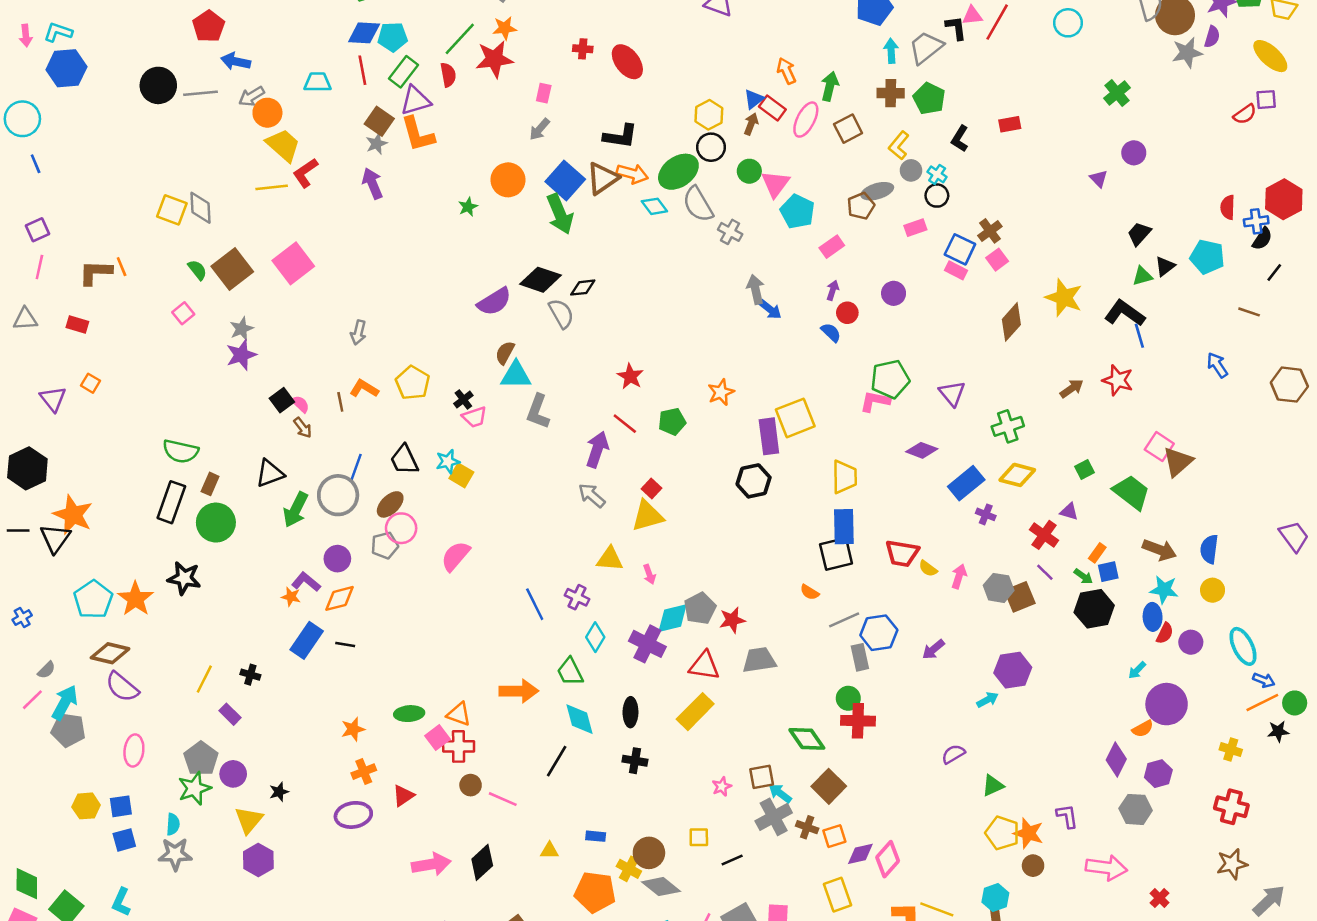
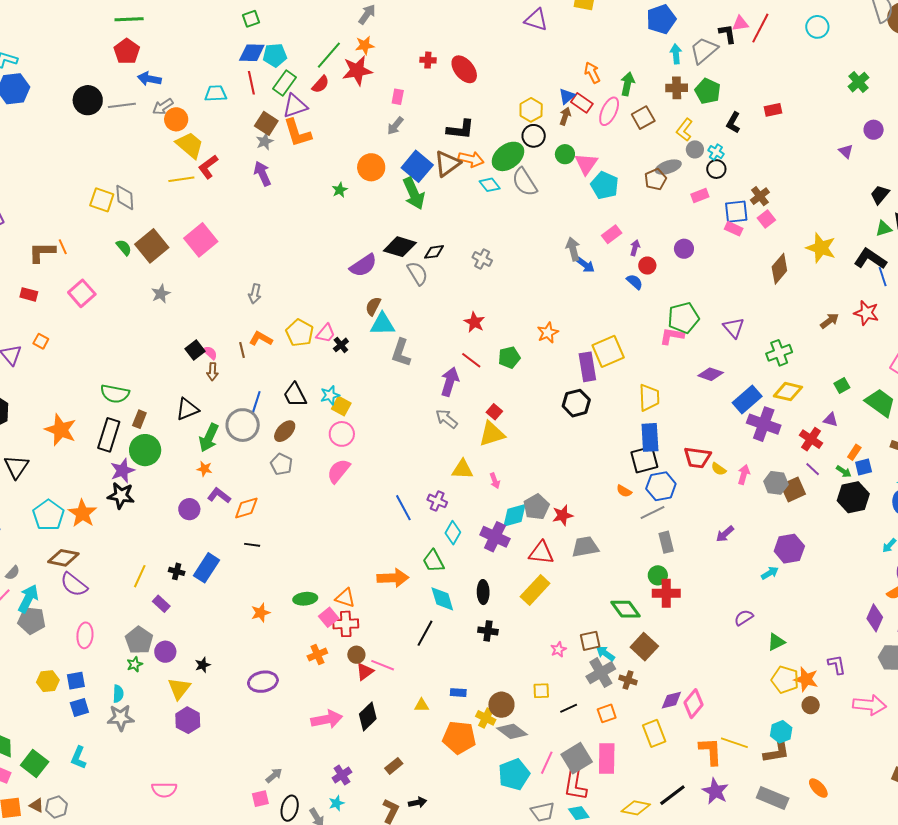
red semicircle: (448, 75) -> (320, 84), turned 54
gray cross: (730, 232) -> (482, 259), moved
pink rectangle: (832, 247) -> (612, 234), moved
blue square: (960, 249) -> (736, 212), turned -30
pink square: (183, 313) -> (82, 293), moved, size x1.5
purple star: (241, 355) -> (123, 471), moved
pink trapezoid: (474, 417) -> (326, 333), moved, turned -30
brown arrow: (303, 428) -> (212, 372), turned 42
purple cross: (986, 514) -> (764, 424), size x2.0
orange star: (73, 515) -> (61, 430), moved
pink circle: (401, 528) -> (342, 434), moved
gray pentagon: (385, 545) -> (281, 464), turned -30
purple circle: (337, 559) -> (189, 509), moved
orange star: (291, 597) -> (204, 469), moved
blue hexagon: (879, 633) -> (661, 486), moved
blue rectangle: (307, 640) -> (207, 568), moved
orange cross: (364, 772) -> (317, 654), moved
green star: (194, 788) -> (135, 664), size x0.6
red triangle: (403, 796) -> (365, 672), moved
orange square: (834, 836) -> (607, 713), moved

